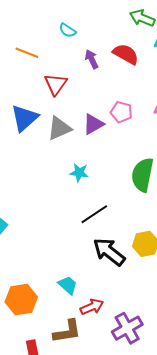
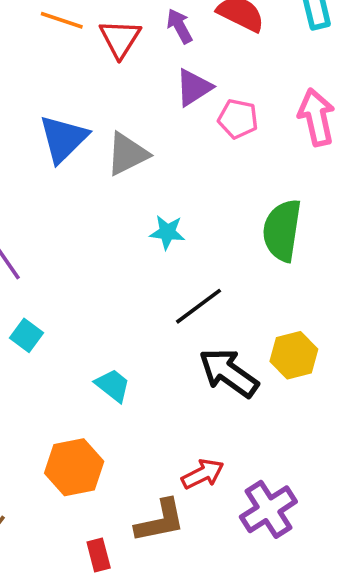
red triangle: (56, 84) -> (120, 39), moved
purple triangle: (93, 124) -> (194, 87), moved
cyan trapezoid: (68, 285) -> (113, 385), moved

